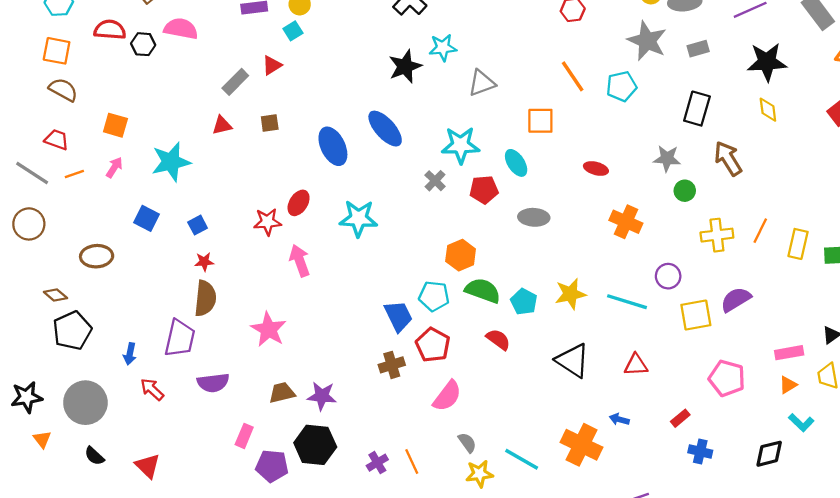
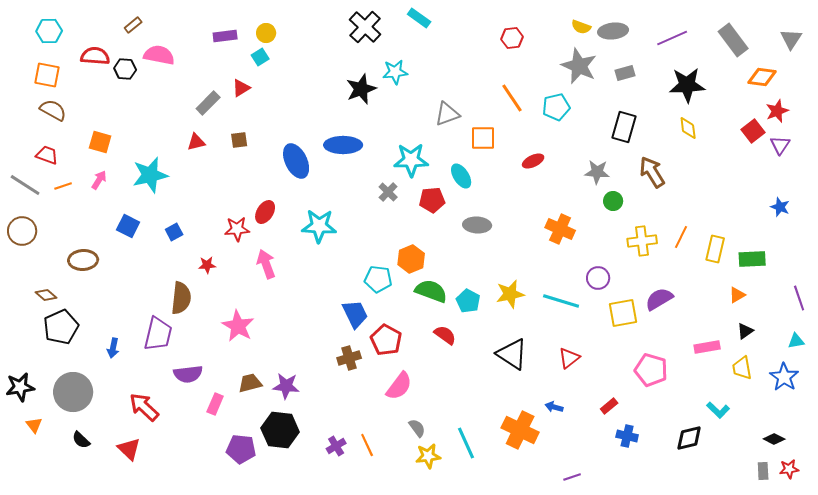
gray triangle: (482, 83) -> (447, 114), moved
blue ellipse: (385, 129) -> (343, 145), turned -48
red ellipse: (596, 168) -> (533, 161), moved, turned -40
red star: (204, 262) -> (207, 265), moved
cyan pentagon: (434, 296) -> (378, 279), moved
red triangle: (636, 365) -> (569, 358), turned -35
orange triangle: (788, 385) -> (737, 295), moved
red arrow: (152, 389) -> (144, 407), moved, size x1.4
pink rectangle: (244, 436) -> (215, 404), moved
cyan line: (522, 459) -> (466, 443), turned 36

